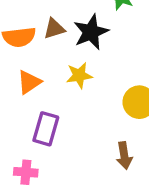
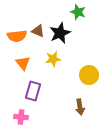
brown triangle: (54, 29) -> (38, 31), turned 40
orange triangle: (29, 82) -> (23, 63), turned -35

